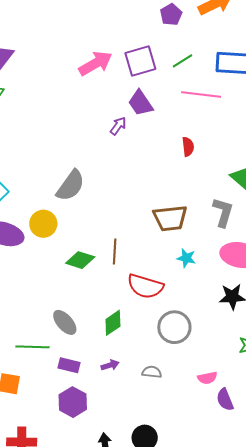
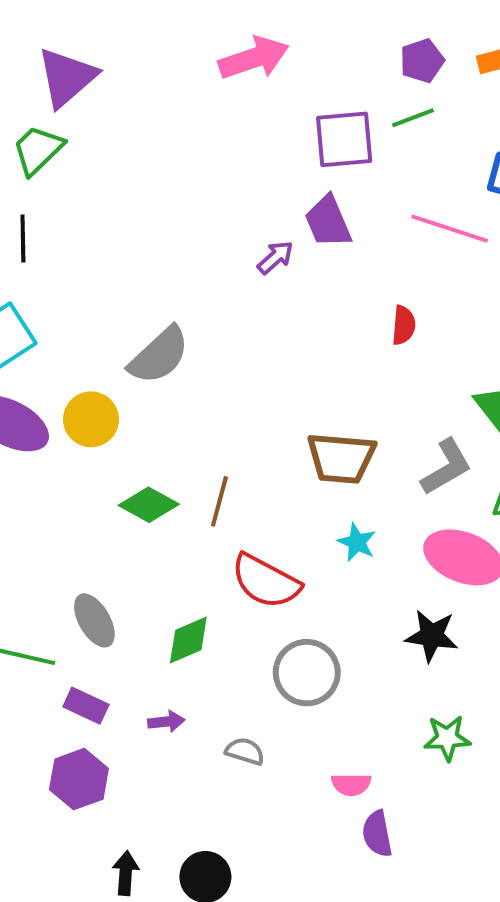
green line: (182, 61) -> (413, 118), moved
pink arrow: (95, 63) -> (254, 58), moved
gray L-shape: (223, 212) -> (446, 467), turned 32

